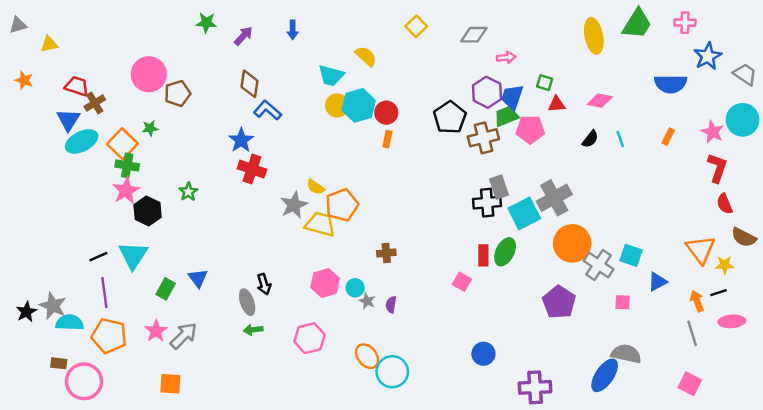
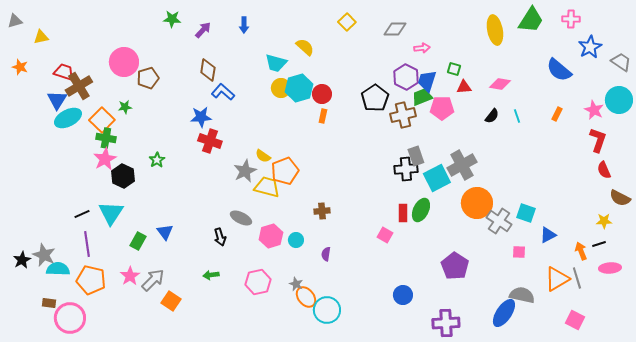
blue semicircle: (671, 84) -> (559, 70), turned 40
brown cross: (95, 103) -> (79, 86), size x1.5
blue star: (241, 140) -> (201, 117), turned 30
orange triangle: (701, 249) -> (557, 279), moved, turned 36
gray star: (367, 301) -> (296, 284), moved
gray ellipse: (247, 302) -> (241, 218), moved, turned -45
purple pentagon: (559, 302) -> (455, 266), moved
orange square: (170, 384) -> (171, 301), moved, turned 30

